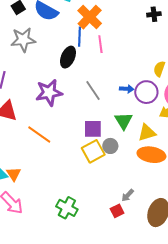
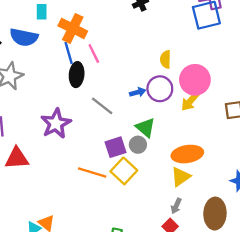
black ellipse: (68, 57) -> (77, 75), moved
yellow triangle: (147, 133) -> (181, 177), moved
orange line: (39, 134) -> (92, 173), moved
gray circle: (110, 146) -> (138, 145), moved

